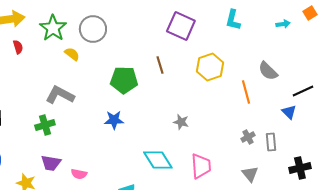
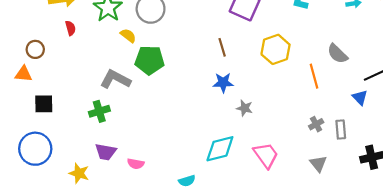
green pentagon: (124, 80) -> (150, 60), moved
blue star: (114, 120) -> (223, 83), moved
cyan diamond: (158, 160) -> (220, 149), turned -72
pink trapezoid: (201, 166) -> (266, 155), turned -32

